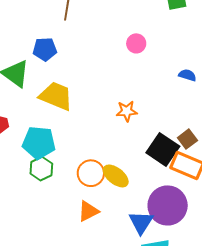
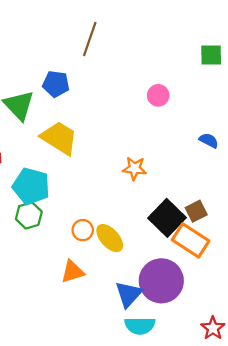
orange circle: (91, 173) -> (83, 230), size x0.7

